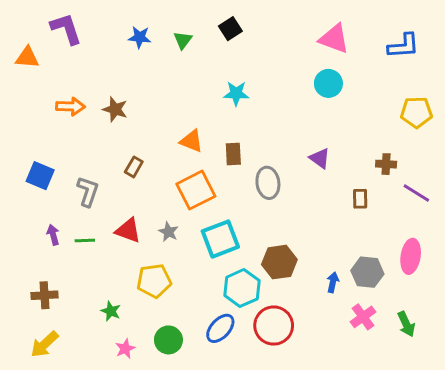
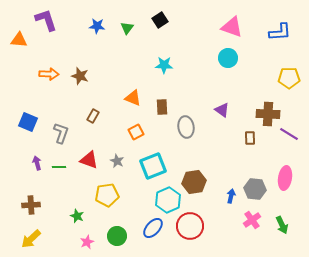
brown cross: (386, 164) -> (268, 114), size x1.6
orange square: (196, 190) -> (136, 132), size x0.6

